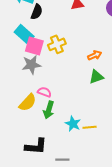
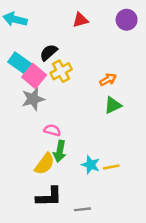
black semicircle: (37, 12) -> (49, 52), moved, turned -147
pink square: (34, 46) -> (34, 76), turned 30
yellow semicircle: (28, 103) -> (45, 164), moved

